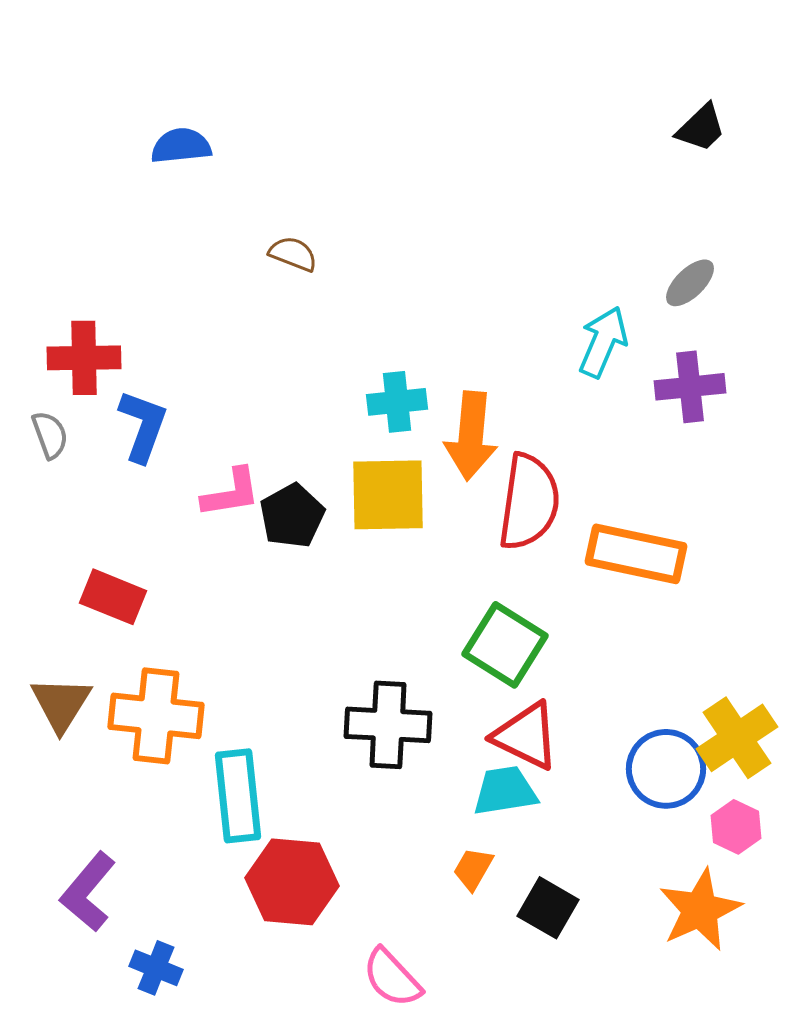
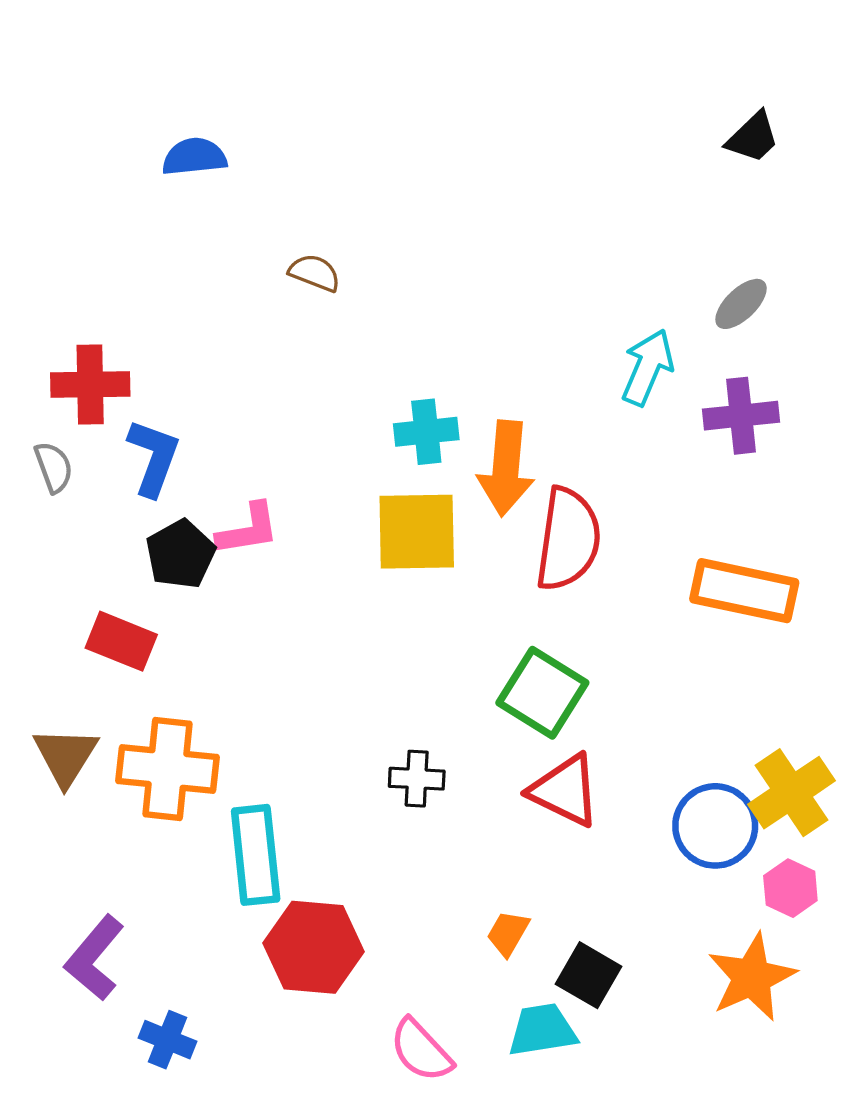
black pentagon: (292, 516) -> (180, 554), moved
orange rectangle: (636, 554) -> (744, 591), moved
black cross: (388, 725) -> (417, 779), size x0.6
cyan trapezoid: (505, 791) -> (542, 1030), moved

